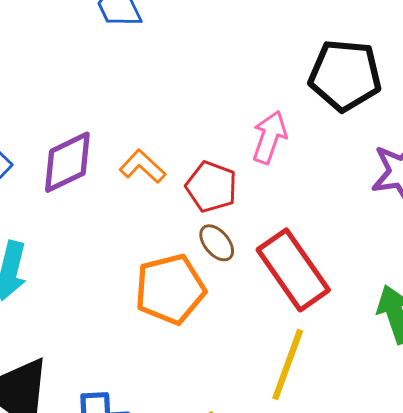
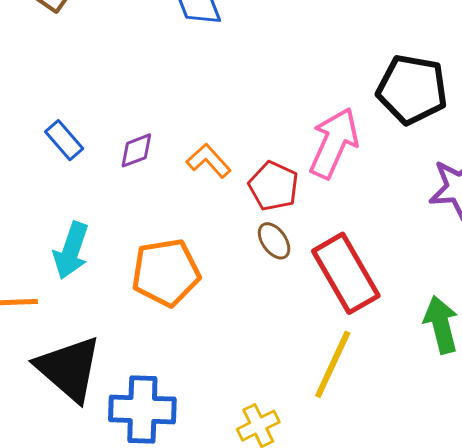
pink arrow: (270, 137) -> (334, 143), size x1.4
purple diamond: (67, 162) -> (136, 150), size x0.6
orange pentagon: (170, 289) -> (166, 272), moved

